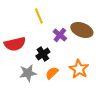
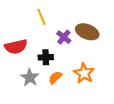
black cross: (43, 54) -> (46, 57), turned 32
gray star: (28, 73) -> (30, 78), turned -30

